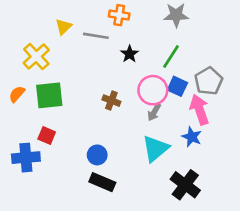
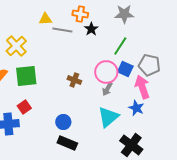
yellow triangle: (63, 27) -> (45, 19), moved, turned 40
black star: (130, 54) -> (91, 29), moved
gray pentagon: (209, 81) -> (149, 65), turned -30
red square: (47, 136) -> (24, 107), turned 32

